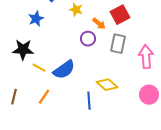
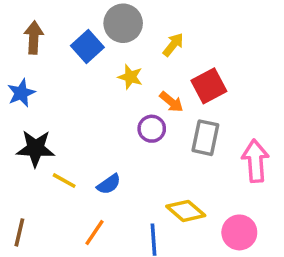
blue star: (36, 19) -> (21, 93), moved
blue semicircle: (64, 70) -> (109, 184), size x0.6
pink circle: (149, 95) -> (239, 232), moved
orange line: (44, 97) -> (95, 232), moved

